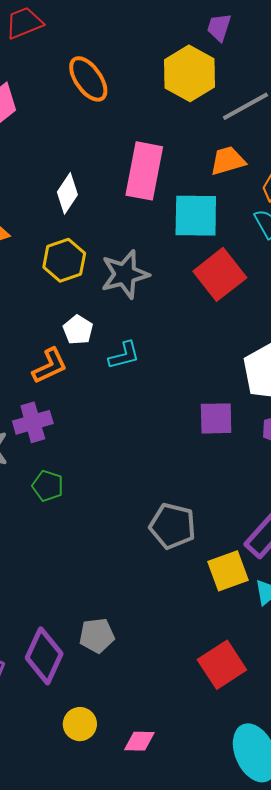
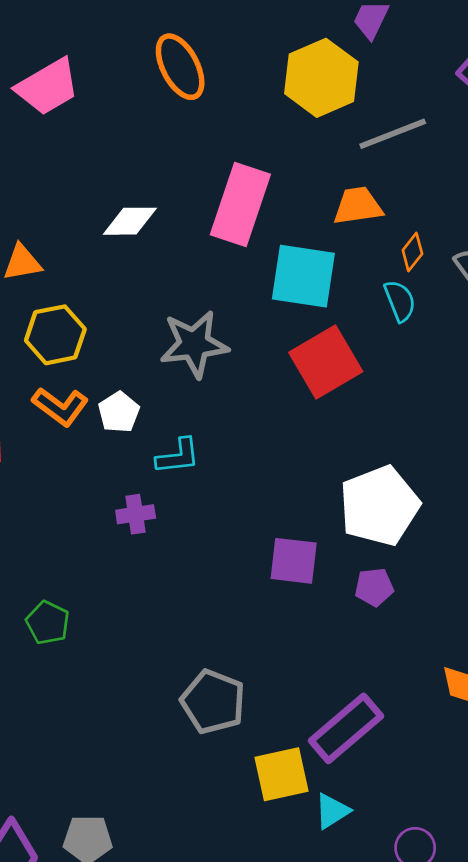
white diamond: (67, 193) -> (130, 221), turned 48
yellow hexagon: (64, 260) -> (55, 335), moved
orange L-shape: (50, 366) -> (60, 406), moved, turned 54
purple cross: (33, 422) -> (136, 514), moved, size x0.7

